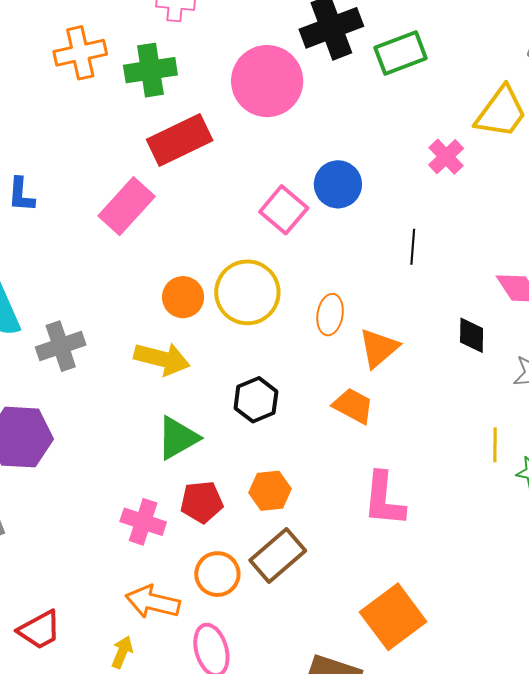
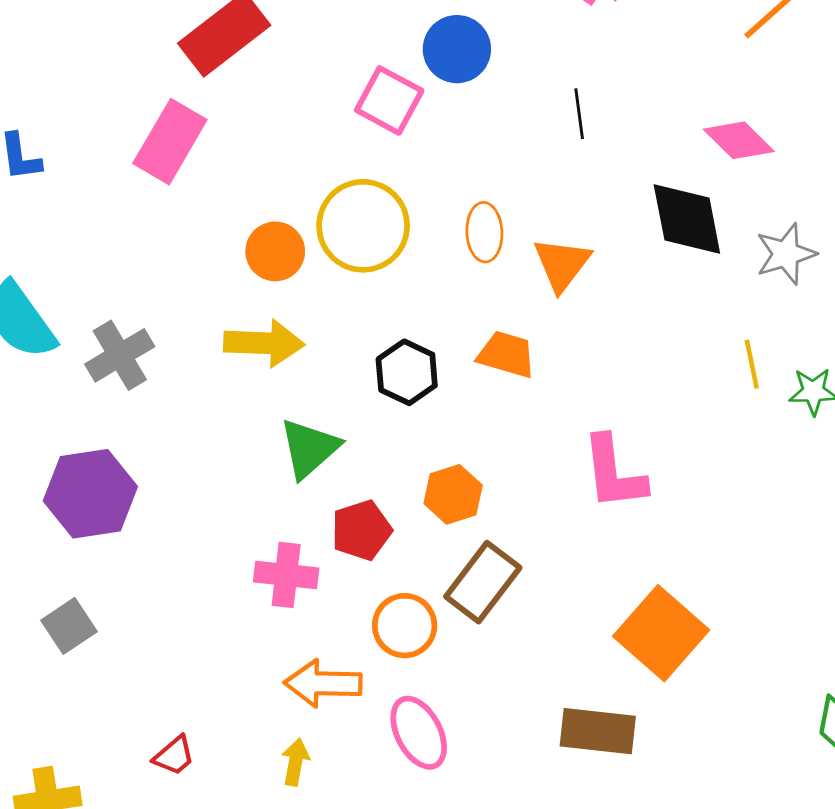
black diamond: (472, 335) -> (687, 219), size x1.6
orange trapezoid: (353, 406) -> (507, 354), moved
red trapezoid: (39, 630) -> (174, 756), size x0.7

